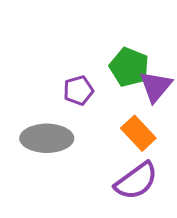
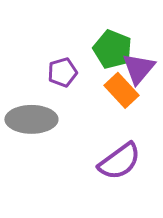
orange rectangle: (138, 133) -> (121, 90), moved

